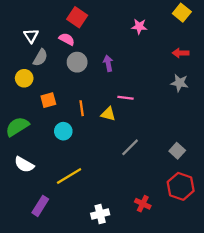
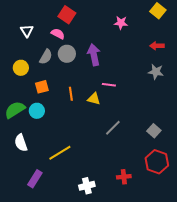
gray semicircle: (40, 58) -> (46, 57), moved
purple arrow: (108, 63) -> (94, 55), size x1.5
cyan circle: (63, 131) -> (37, 111), moved
white semicircle: (24, 165) -> (21, 143), turned 42
red cross: (143, 204) -> (124, 177), turned -32

